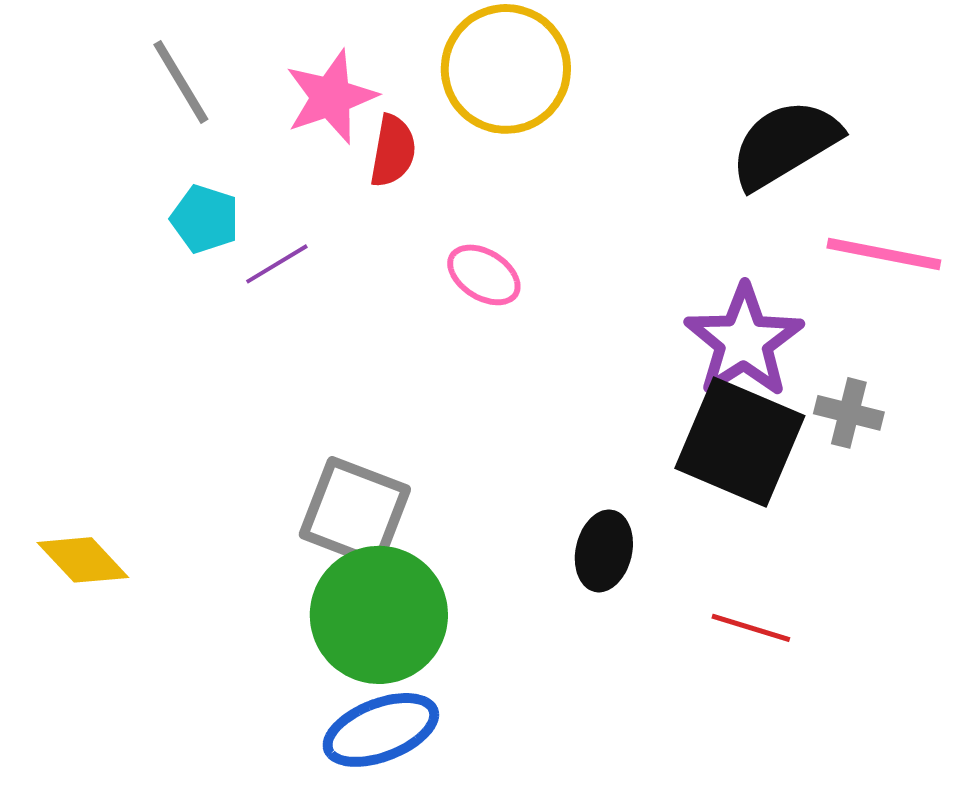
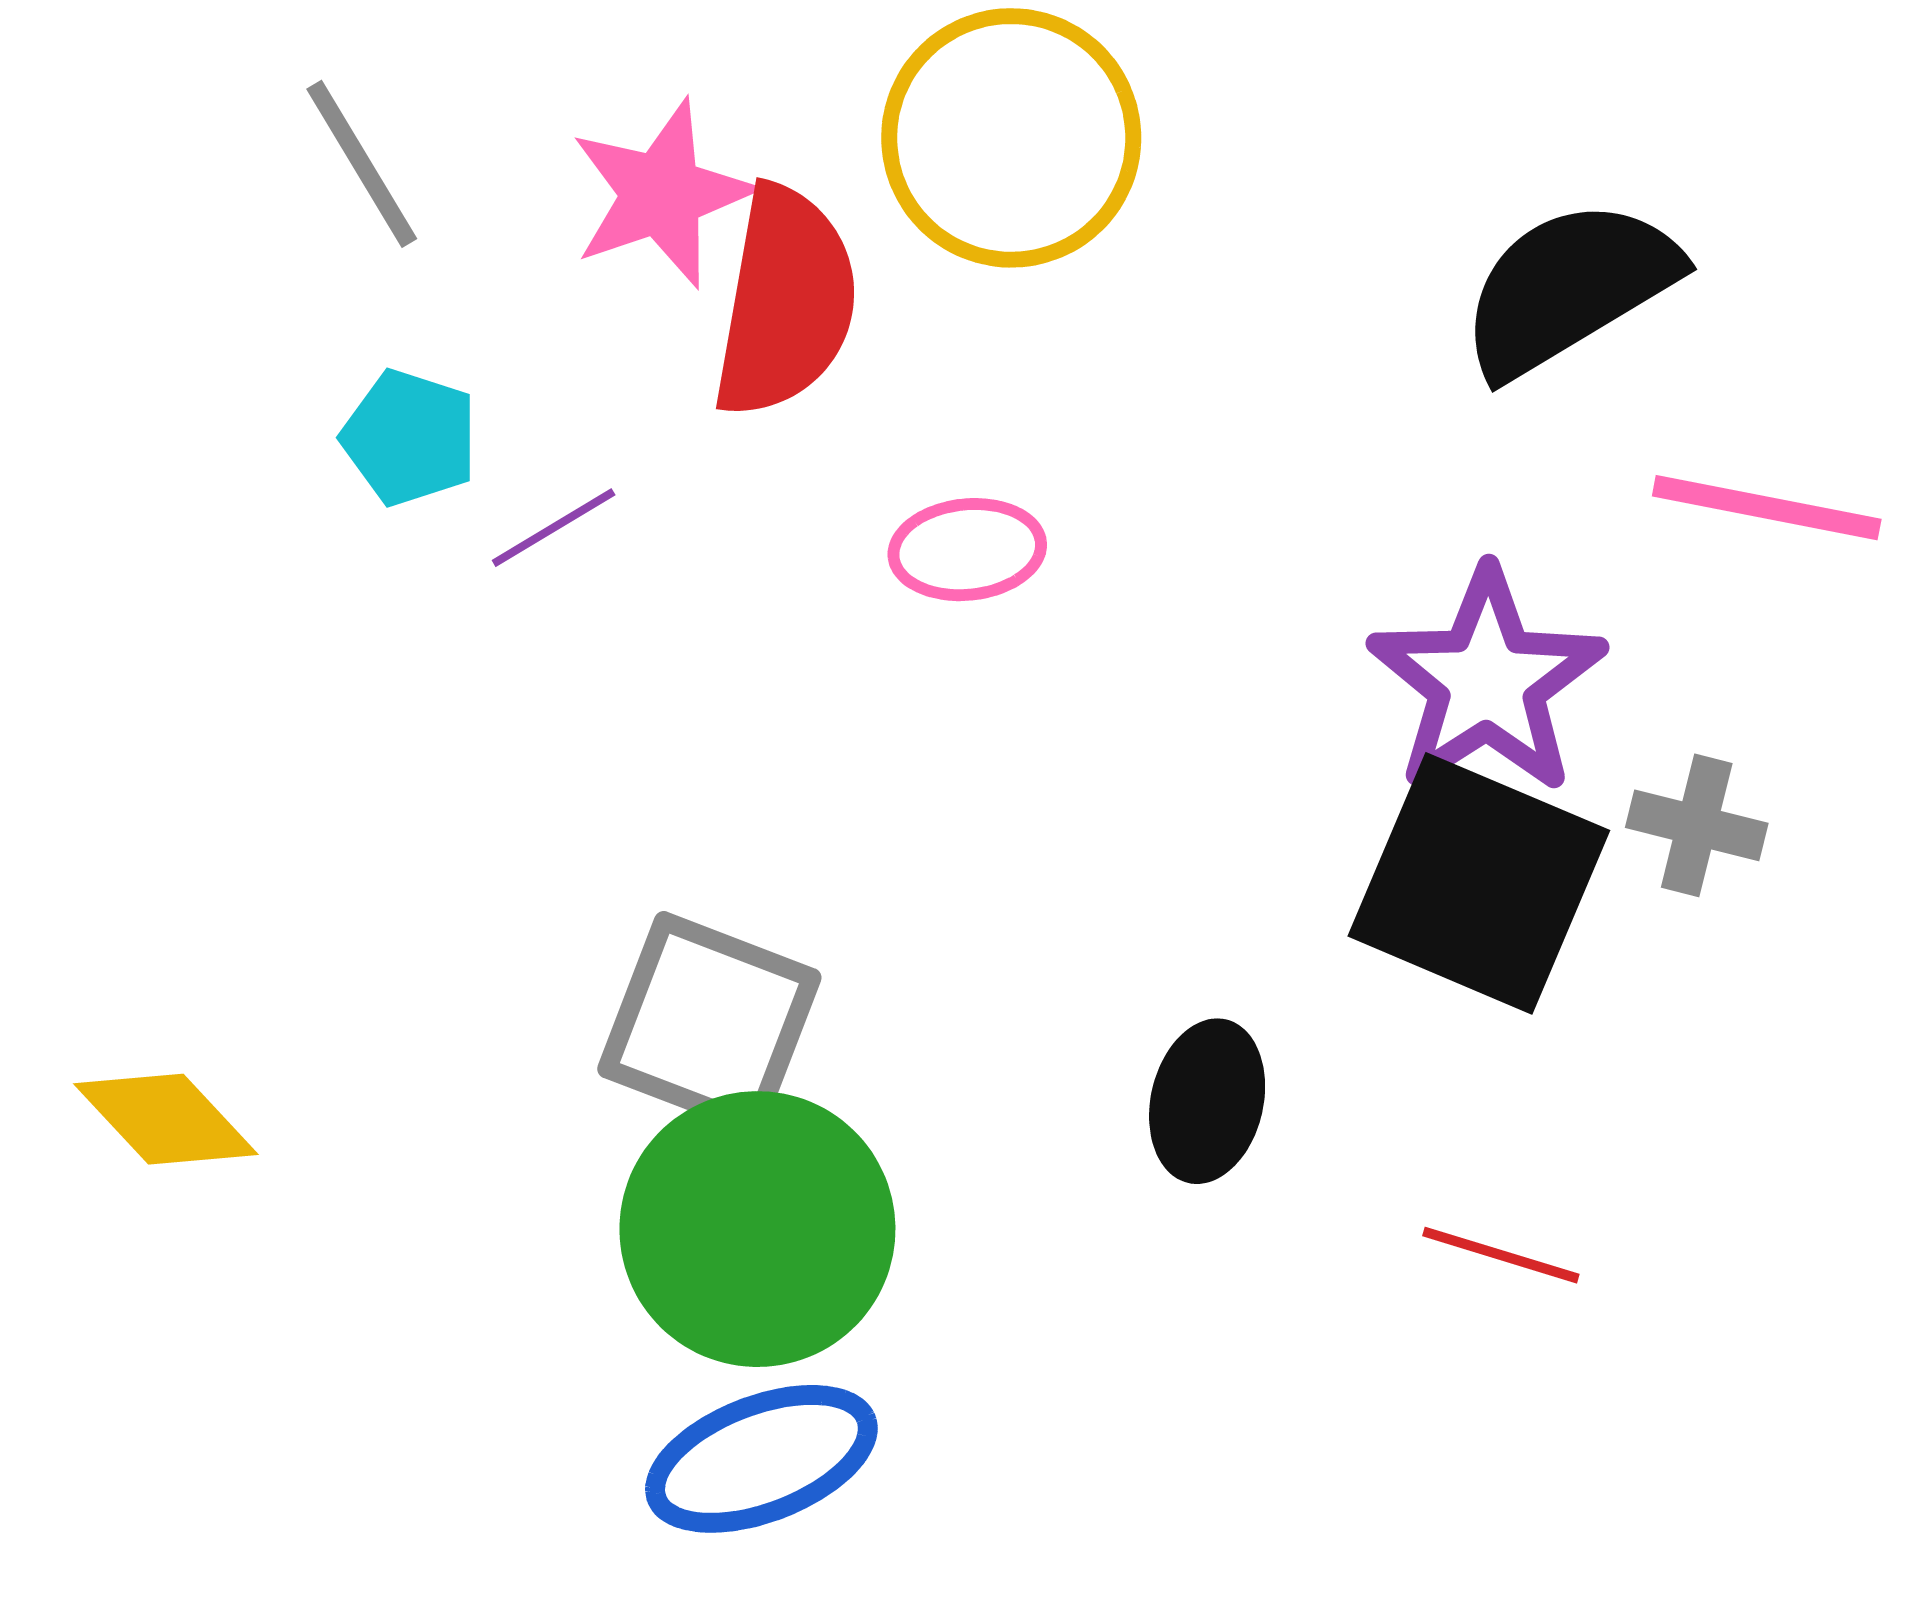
red semicircle: (393, 151) -> (785, 302), size x1.6
pink ellipse: (484, 275) -> (967, 550), turned -38

